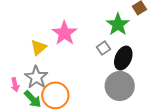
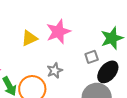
gray star: (36, 77) -> (55, 71), moved, size x0.7

